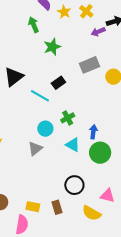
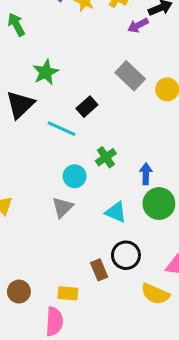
green arrow: (34, 25) -> (16, 25), moved
green star: (52, 47) -> (46, 72), moved
gray rectangle: (90, 65) -> (130, 76), turned 72
cyan triangle: (73, 145) -> (116, 212), moved
brown rectangle: (57, 207) -> (99, 270), moved

